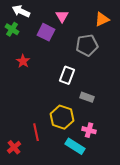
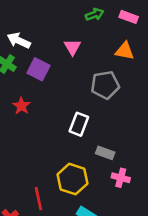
orange triangle: (102, 19) -> (125, 51), turned 35
purple square: (46, 32) -> (38, 69), moved
pink cross: (89, 130) -> (121, 178), moved

